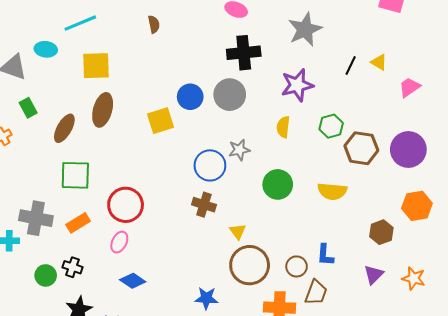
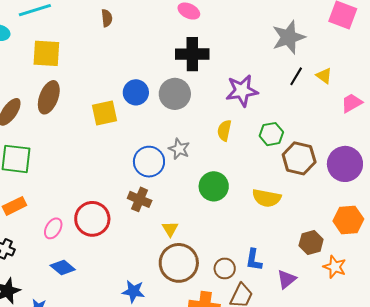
gray star: (305, 29) -> (289, 37), moved
gray star: (239, 150) -> (179, 149), turned 30
red circle: (126, 205) -> (92, 219), moved
purple triangle: (374, 275) -> (287, 279), moved
orange star: (414, 278) -> (335, 267), moved

